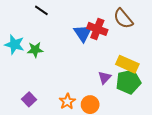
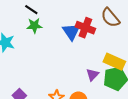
green star: (35, 50) -> (34, 26), moved

